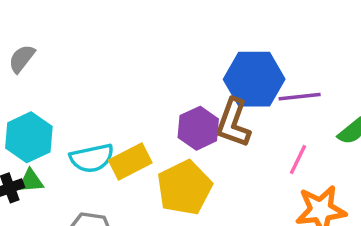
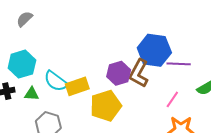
cyan semicircle: (92, 158) -> (56, 81), turned 40
green triangle: (31, 181) -> (32, 94), moved

